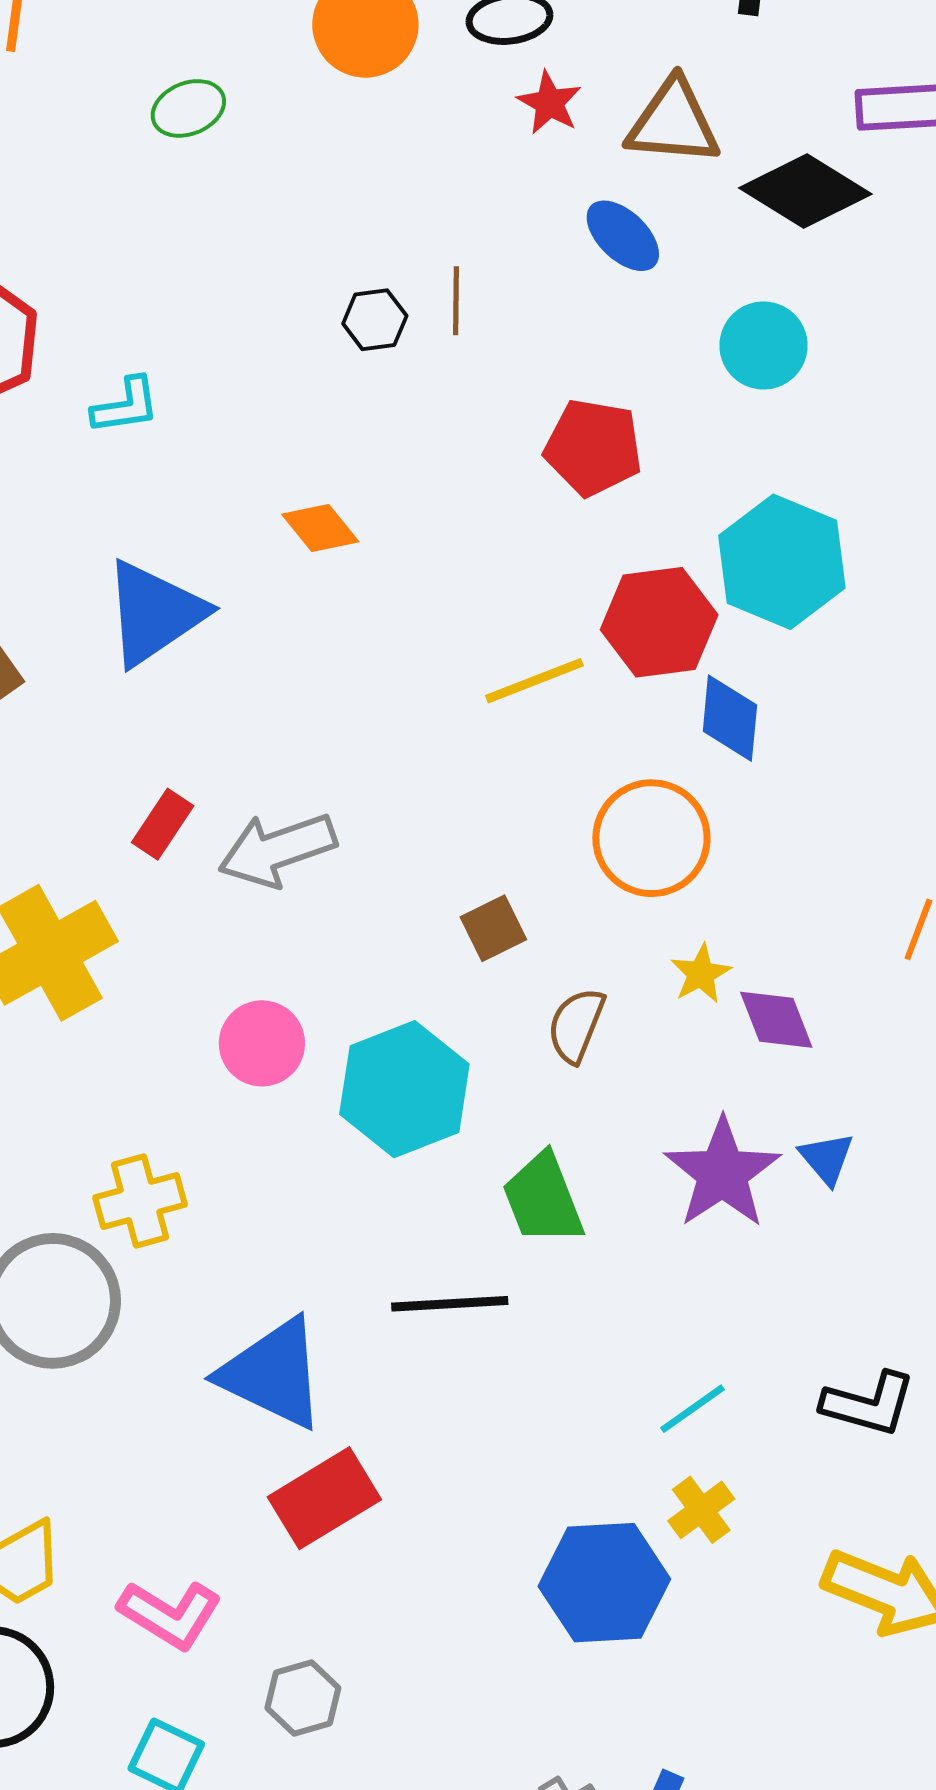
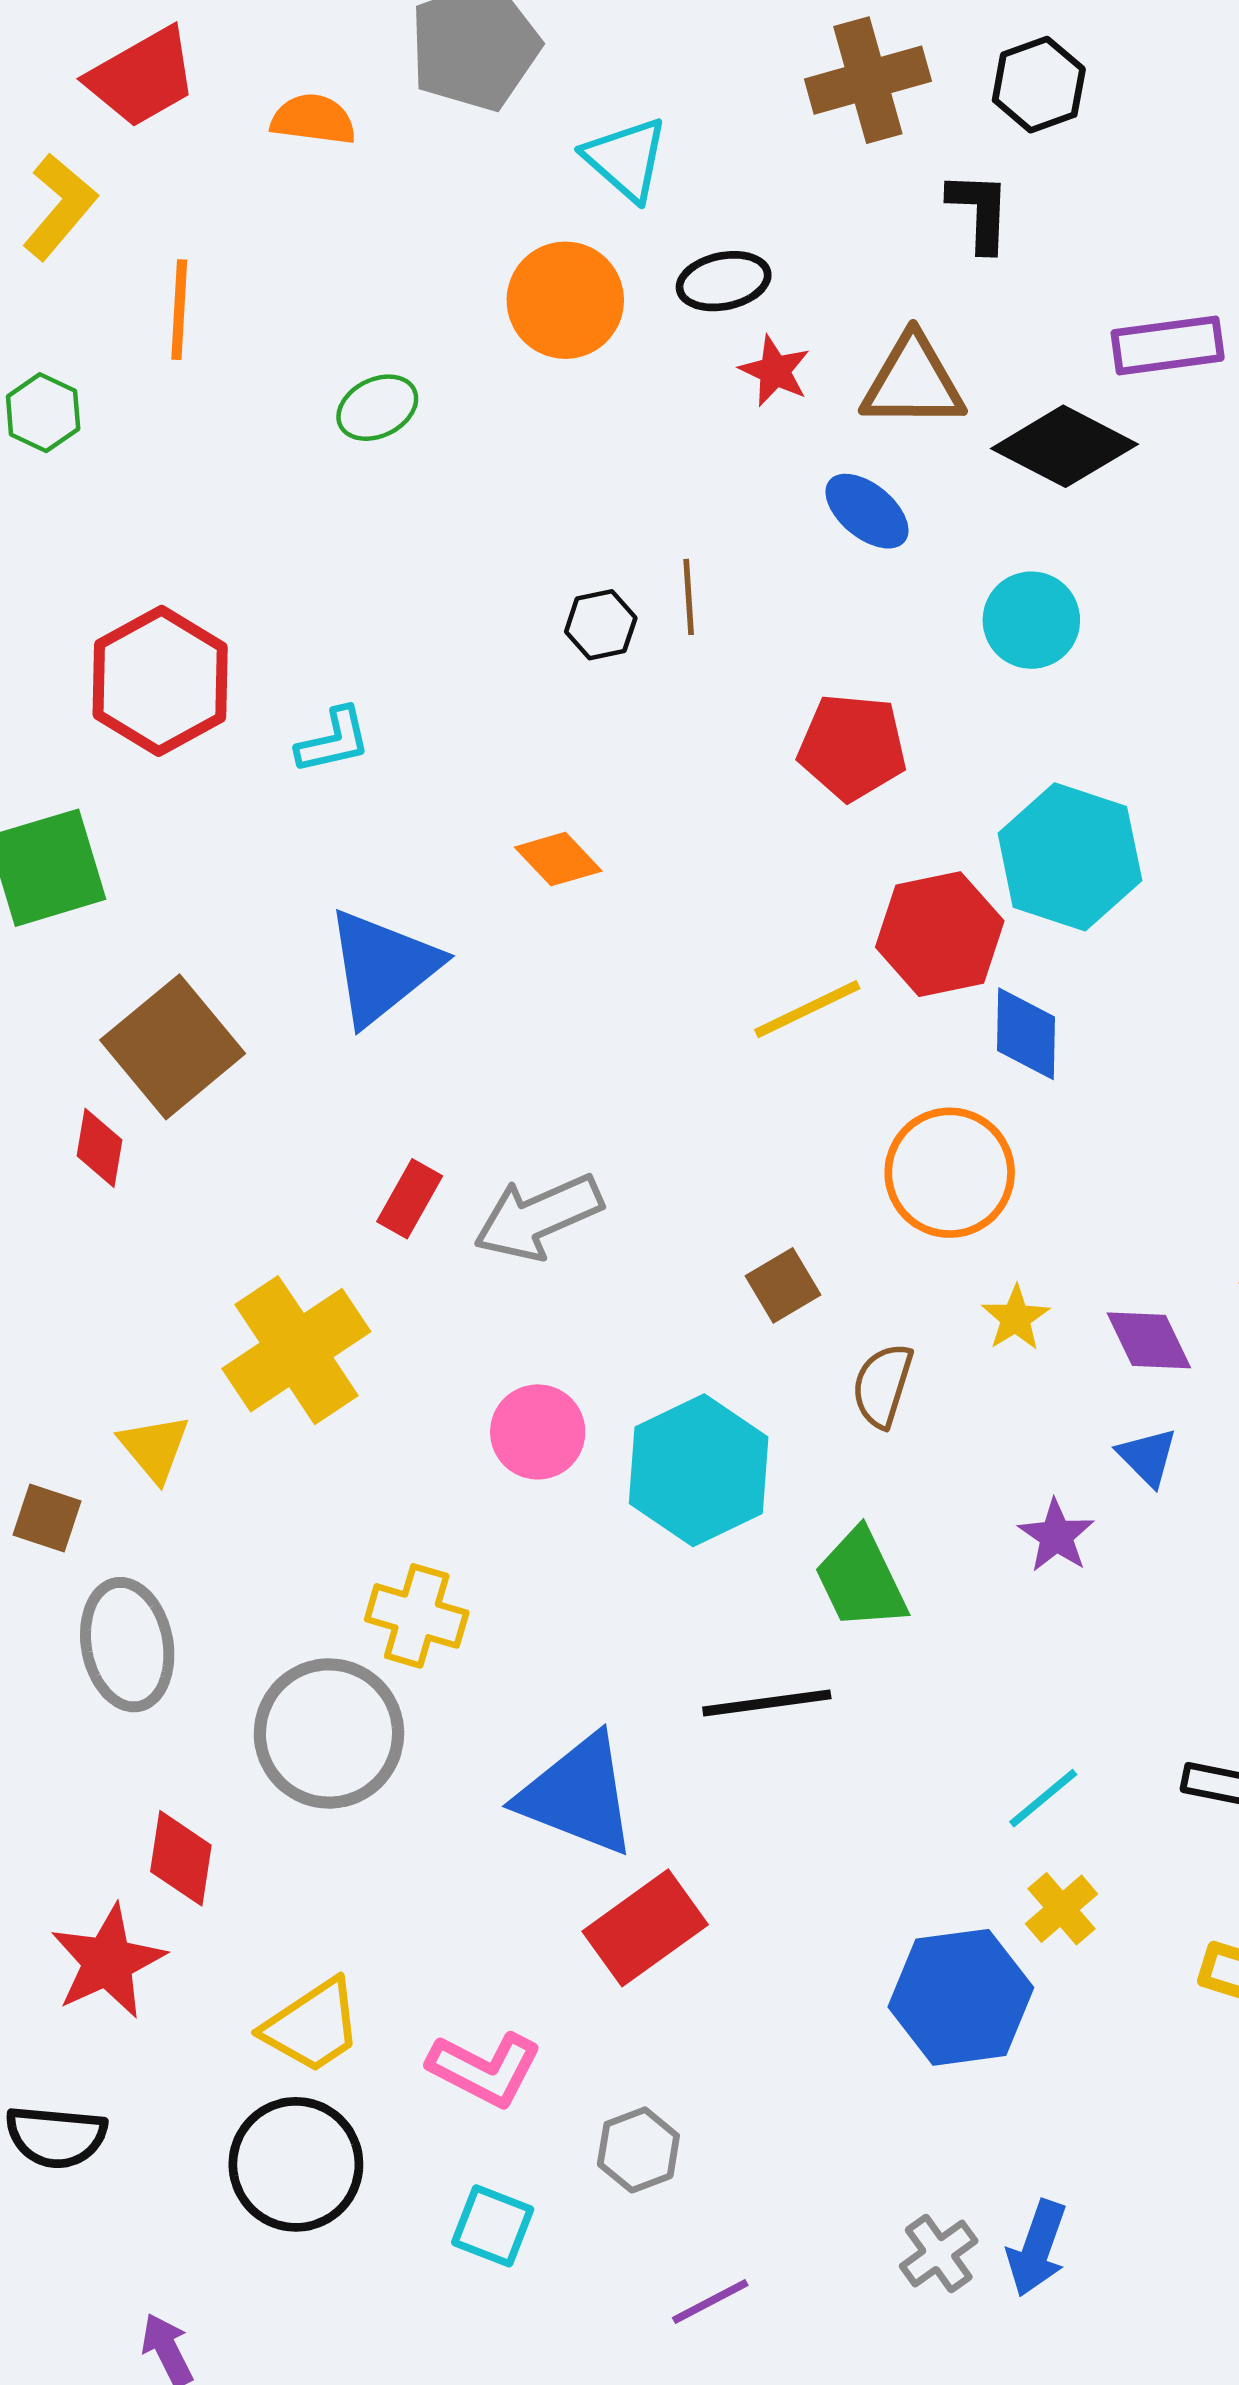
purple diamond: (776, 1020) -> (1149, 1340), moved
blue triangle: (827, 1158) -> (1147, 1457), moved
purple star: (722, 1173) -> (1056, 1536), size x0.6
yellow cross: (140, 1201) -> (417, 1616), turned 36

